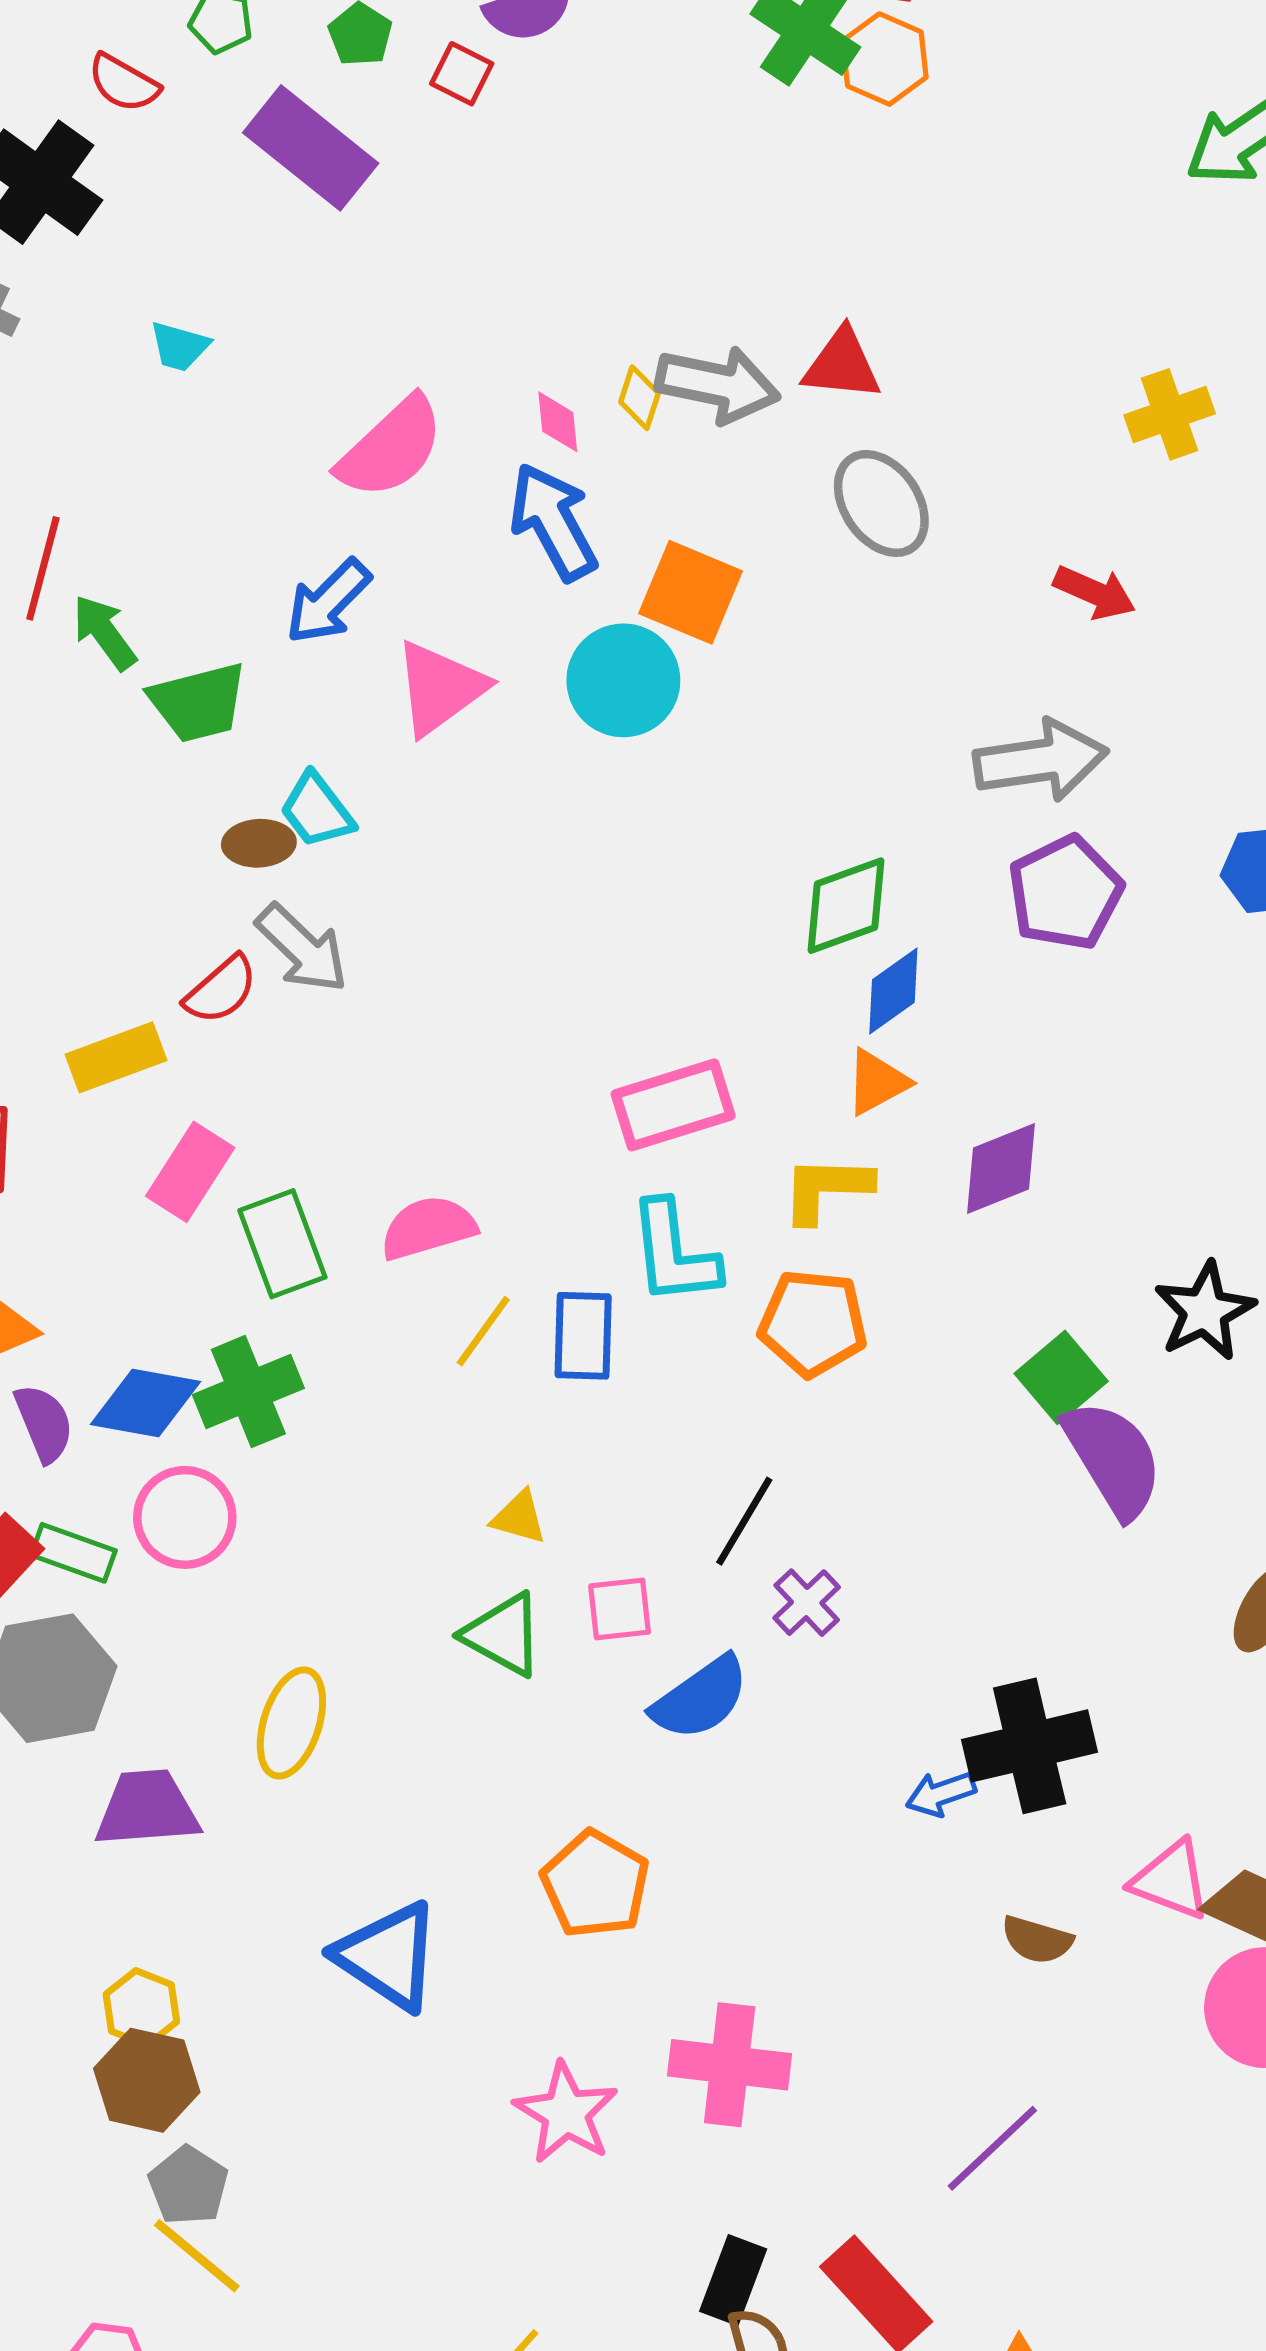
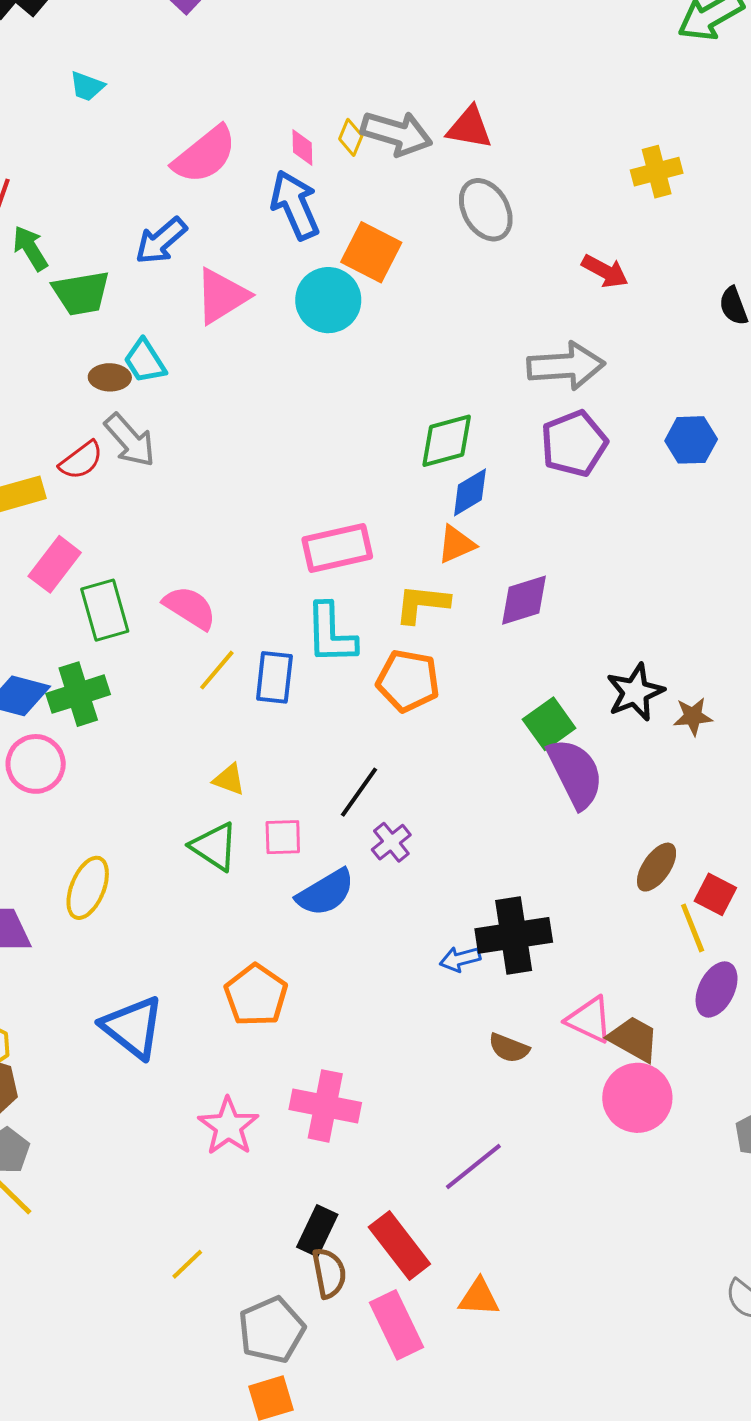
pink semicircle: (428, 1228) -> (190, 608), turned 44

